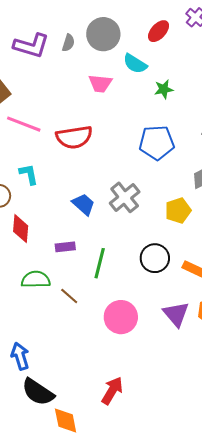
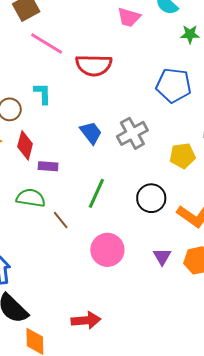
purple rectangle: (65, 247) -> (48, 166), moved
purple triangle: (176, 314) -> (162, 257), size x0.7
red arrow: (112, 391) -> (86, 320), turned 44

